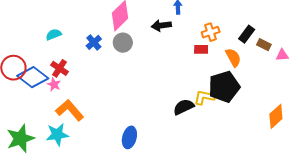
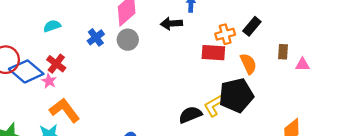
black rectangle: (247, 34) -> (252, 26), moved
brown rectangle: (264, 45) -> (283, 52), turned 64
red rectangle: (201, 49) -> (213, 53), size x1.5
yellow L-shape: (204, 97) -> (214, 106), turned -45

